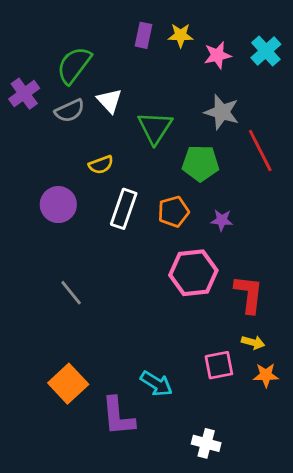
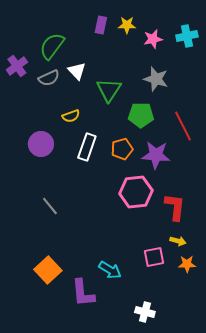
cyan cross: (266, 51) -> (187, 36), turned 30
red line: (260, 150) -> (183, 126), moved
purple star: (222, 220) -> (156, 155), size x1.8

